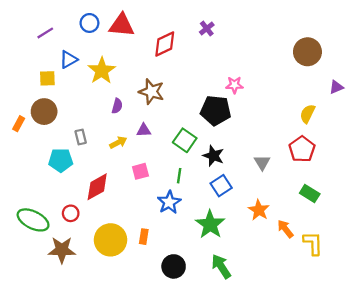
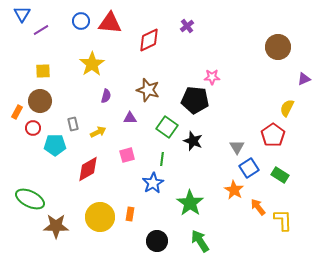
blue triangle: (68, 60) -> (22, 14), moved, turned -30
brown star: (151, 92) -> (148, 90), moved
yellow semicircle: (307, 114) -> (287, 108), moved
yellow arrow: (118, 142) -> (98, 132), moved
blue square: (221, 186) -> (249, 168), moved
red circle: (71, 213) -> (33, 128), moved

